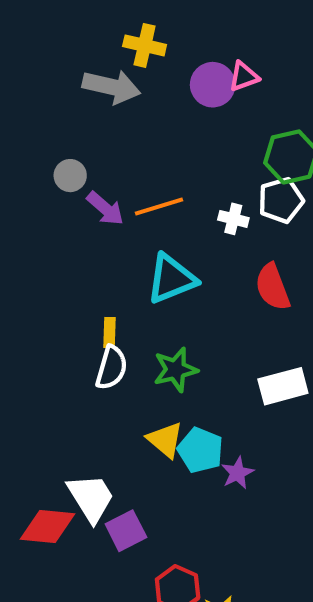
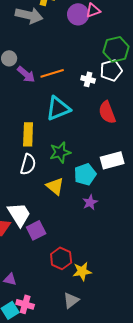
yellow rectangle: (109, 332) -> (28, 134), size x1.6
white semicircle: (112, 368) -> (28, 164), moved
cyan pentagon: (200, 450) -> (85, 174), moved, turned 30

